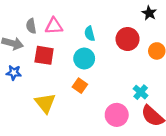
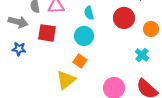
cyan cross: (141, 92) -> (142, 55), moved
yellow triangle: (45, 103) -> (66, 80), moved, turned 30

